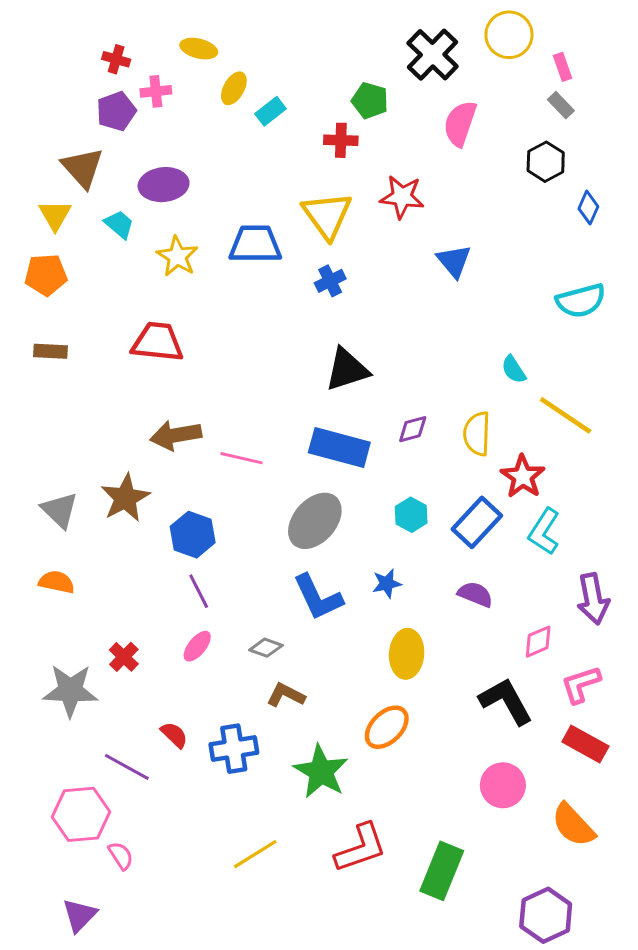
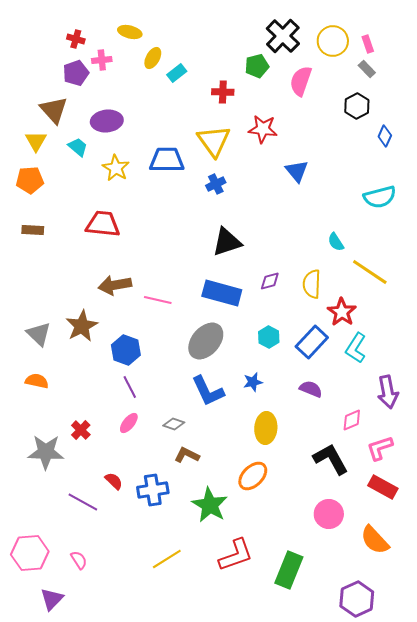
yellow circle: (509, 35) -> (333, 41), moved
green pentagon: (370, 101) -> (257, 66), moved, turned -30
pink hexagon: (81, 814) -> (30, 553), moved

